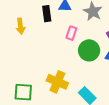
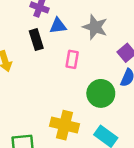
green circle: (89, 50) -> (101, 93), moved

